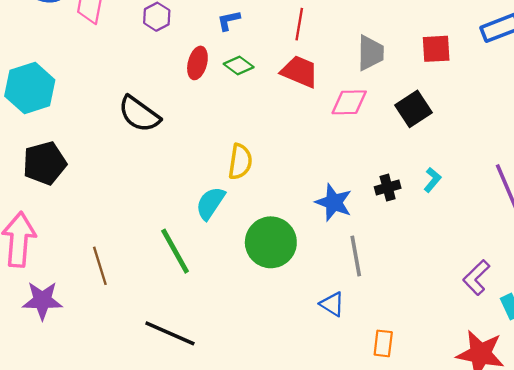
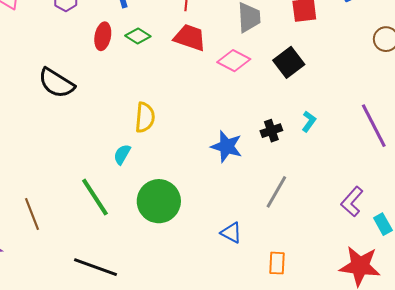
pink diamond: (349, 102) -> (234, 61), turned 32
cyan semicircle: (210, 203) -> (122, 154), size x0.7
green circle: (271, 242) -> (159, 201), moved
gray line: (356, 256) -> (276, 192), moved, turned 44

